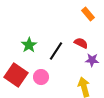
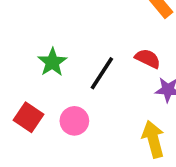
red square: (16, 75) -> (29, 117), size x0.7

